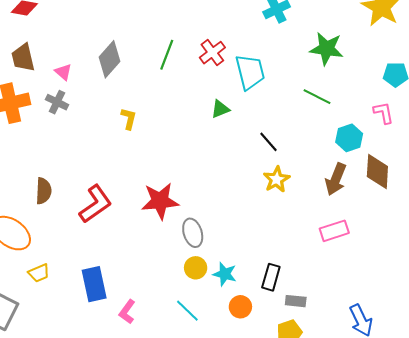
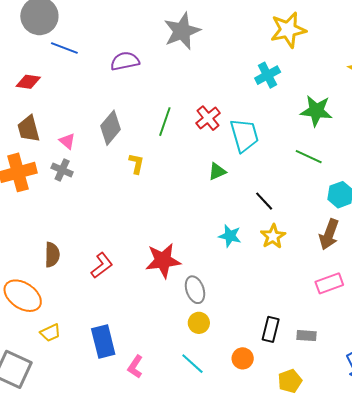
yellow L-shape: (129, 119) -> (136, 164), moved
red L-shape: (95, 204) -> (102, 265), size x0.7
cyan star: (225, 274) -> (230, 236), moved
gray rectangle: (296, 301) -> (306, 336), moved

